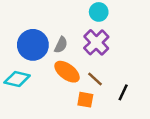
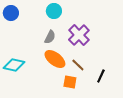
cyan circle: (99, 12) -> (54, 11), moved
blue circle: (33, 45) -> (11, 13), moved, size x0.6

